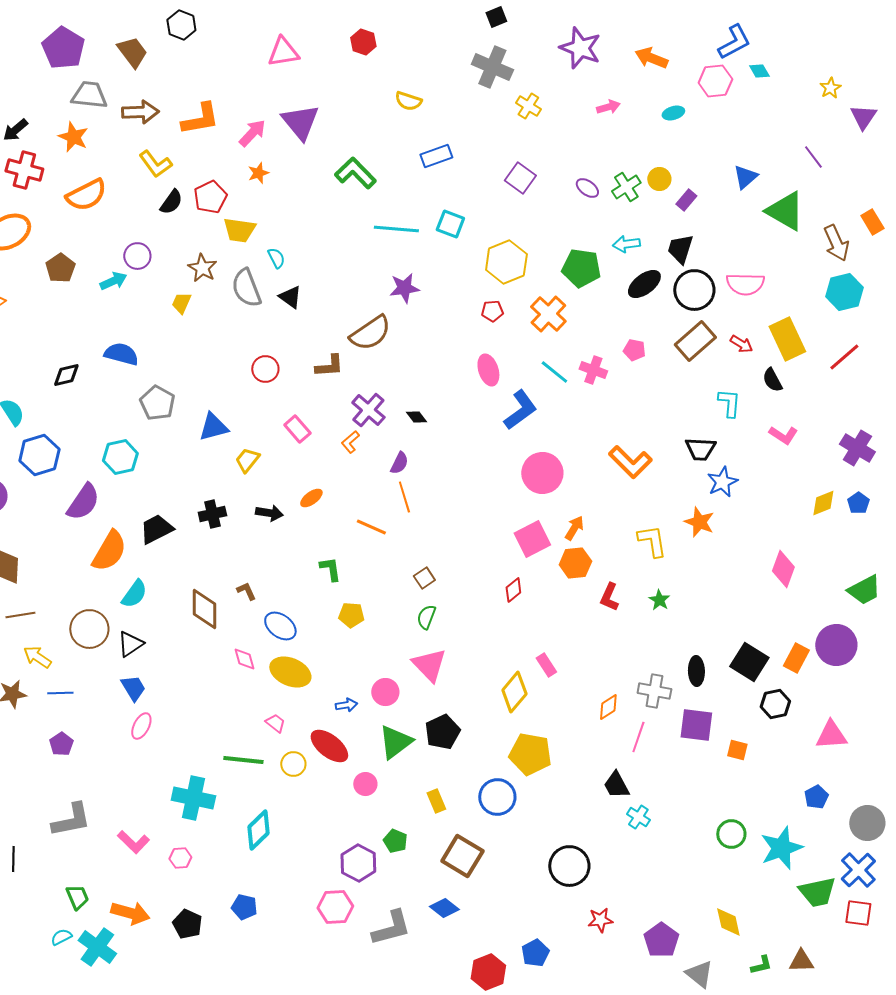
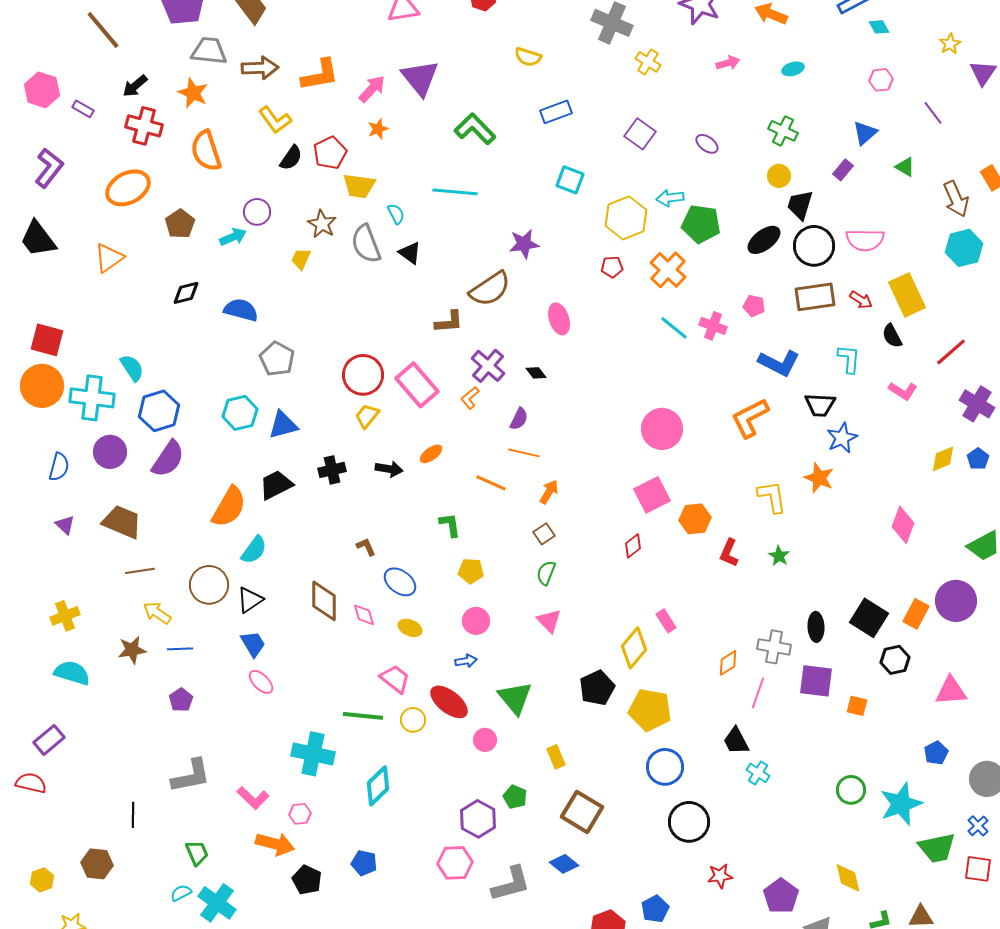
pink hexagon: (715, 81) -> (881, 80), moved, size x0.7
yellow circle: (659, 179) -> (779, 176), moved
green cross: (626, 187) -> (783, 131), moved, turned -32
orange semicircle: (86, 195) -> (206, 151), turned 99
purple rectangle: (686, 200) -> (843, 170), moved
green triangle: (785, 211) -> (905, 167), size x0.5
cyan line: (396, 229) -> (455, 192), moved
cyan arrow: (626, 244) -> (670, 198), moved
brown rectangle: (695, 341) -> (815, 297), turned 33
red line: (844, 357) -> (951, 352), moved
red circle: (265, 369) -> (363, 375), moved, size x1.5
pink ellipse: (488, 370) -> (559, 319), moved
black diamond: (66, 375) -> (186, 293), moved
blue L-shape: (520, 410) -> (779, 363), moved, turned 63
blue triangle: (213, 427) -> (283, 425), moved
pink rectangle: (297, 429) -> (417, 385), size x1.6
orange L-shape: (630, 462) -> (750, 418), turned 108
orange line: (404, 497) -> (524, 453), turned -60
purple semicircle: (83, 502) -> (168, 459), moved
orange arrow: (574, 528) -> (549, 492), moved
brown diamond: (204, 609) -> (324, 601), moved
pink triangle: (429, 665) -> (549, 621), size x0.7
yellow ellipse: (290, 672) -> (410, 628), size x0.6
pink circle: (385, 692) -> (476, 621), moved
pink trapezoid: (275, 723) -> (395, 679), size x1.5
pink ellipse: (141, 726) -> (261, 682), turned -72
black pentagon: (442, 732) -> (597, 688), moved
green triangle: (395, 742) -> (515, 698), turned -33
blue circle: (497, 797) -> (665, 767), moved
blue cross: (858, 870) -> (978, 826), size x0.6
orange arrow: (130, 913) -> (275, 844), moved

